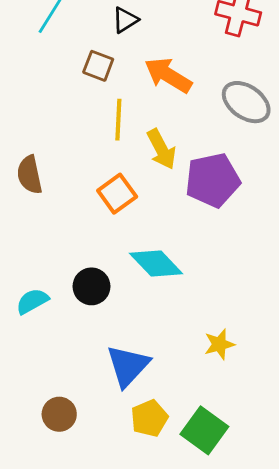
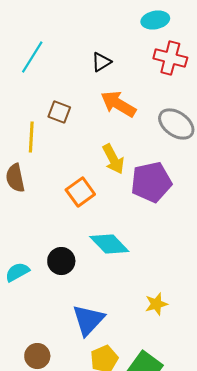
black triangle: (125, 20) -> (101, 62), moved
brown square: (98, 66) -> (59, 112), moved
yellow line: (118, 120) -> (31, 137), moved

